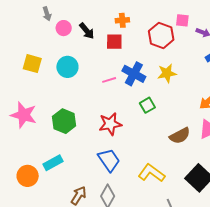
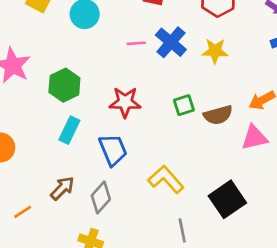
green square: (147, 105) -> (184, 105), moved
brown semicircle: (180, 136) -> (218, 115), moved
cyan rectangle: (53, 163) -> (69, 130), moved, turned -48

